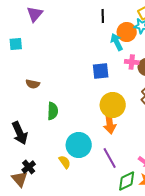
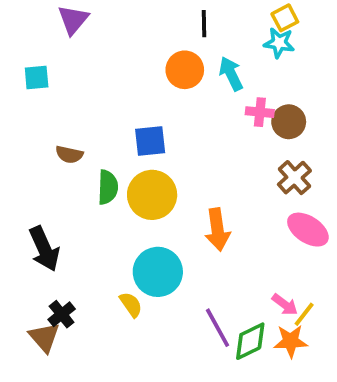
orange circle: (127, 32) -> (185, 70), moved
blue square: (101, 71) -> (150, 141), moved
yellow circle: (113, 105) -> (152, 195), moved
green semicircle: (53, 111) -> (108, 187), moved
purple line: (110, 158) -> (217, 328), moved

